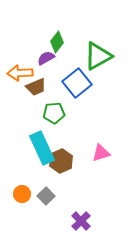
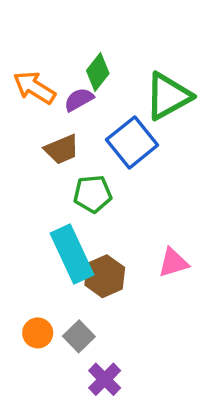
orange arrow: (20, 73) -> (34, 88), moved, turned 35
purple cross: (81, 221) -> (105, 379), moved

